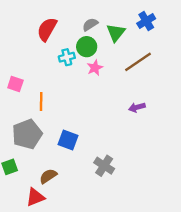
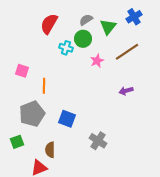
cyan cross: (67, 57) -> (66, 48), turned 32
pink star: (95, 68) -> (97, 61), moved
brown semicircle: (48, 176) -> (50, 150), turned -56

